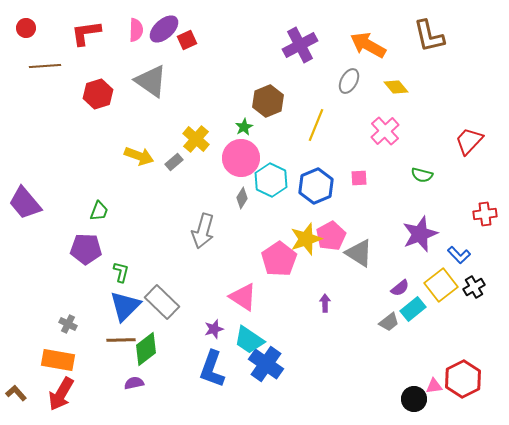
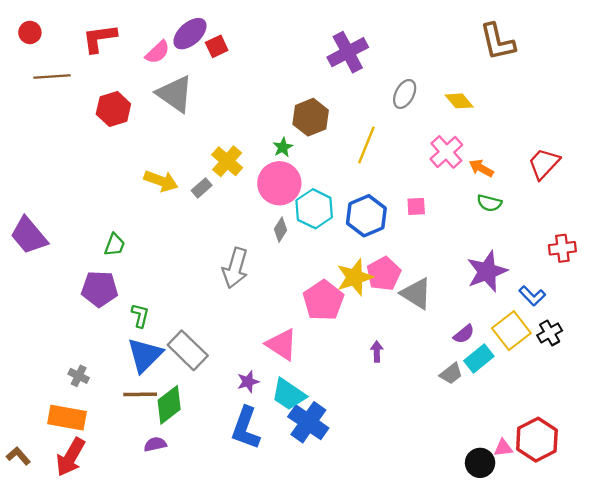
pink semicircle: (136, 30) -> (158, 52), moved, turned 45
orange arrow: (368, 45) -> (481, 168), moved, size x0.6

